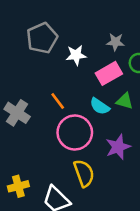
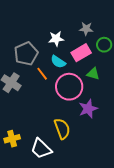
gray pentagon: (42, 38) -> (26, 54), moved
cyan semicircle: (100, 106) -> (58, 62), moved
pink circle: (75, 132) -> (69, 87), moved

